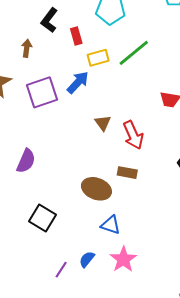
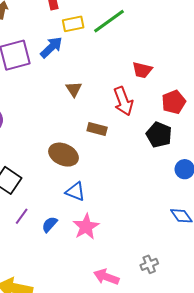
red arrow: (133, 135) -> (123, 101), moved
brown rectangle: (127, 173) -> (97, 129), moved
purple line: (61, 270) -> (22, 216), moved

